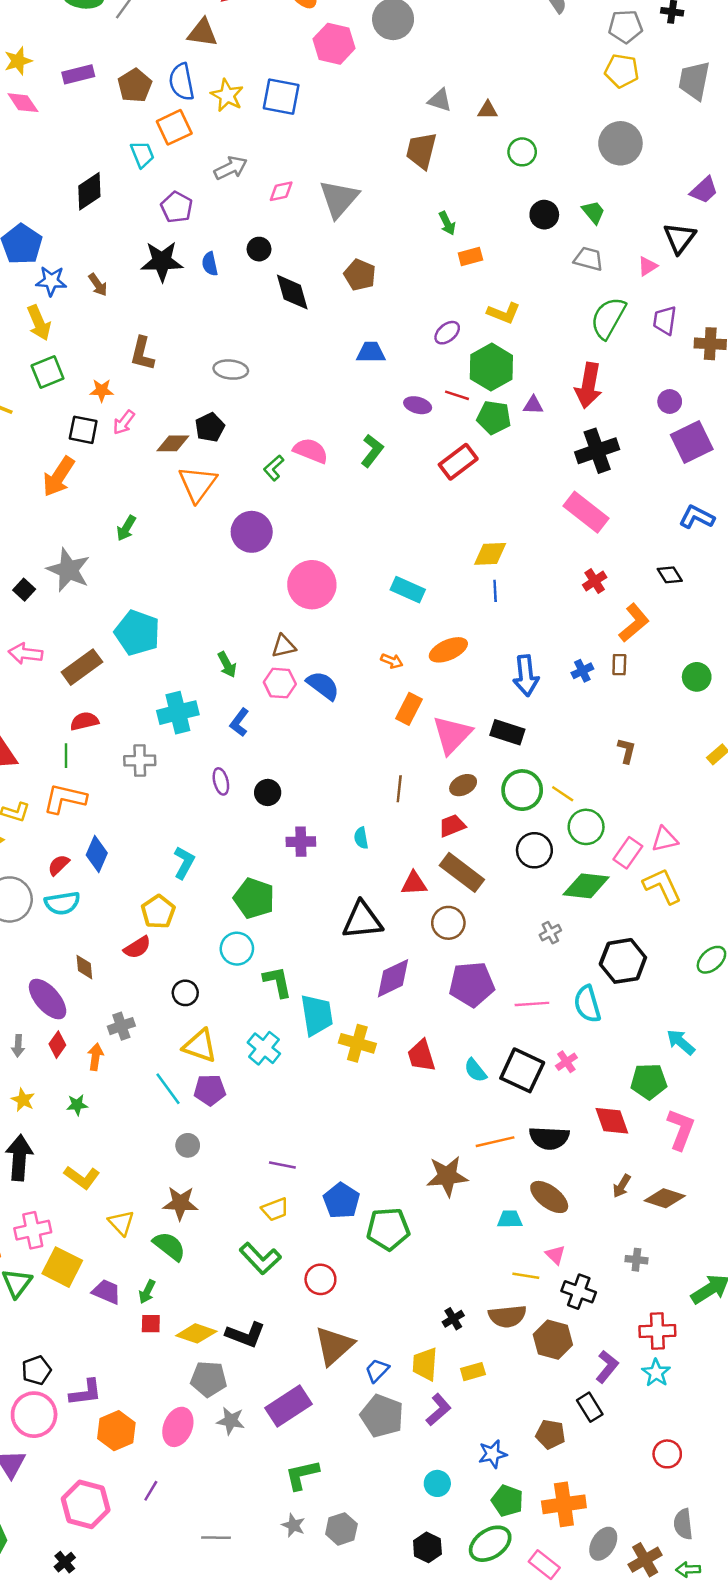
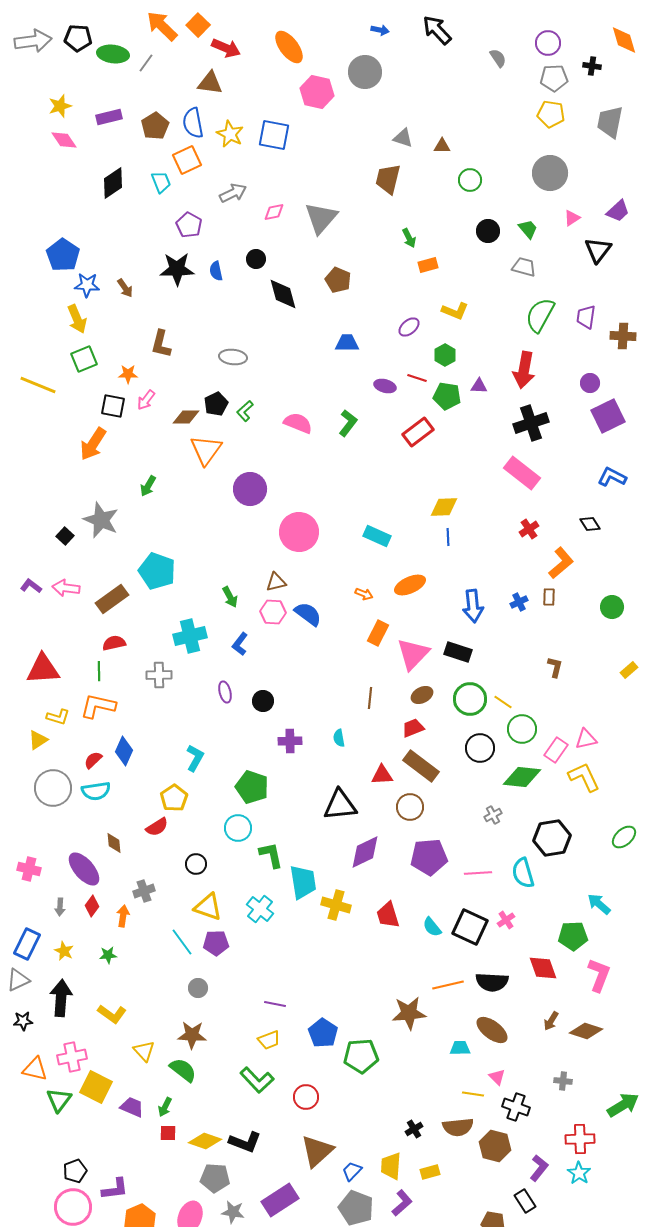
black diamond: (89, 191) -> (113, 183), moved
pink triangle: (648, 266) -> (572, 218), moved
green hexagon: (491, 367) -> (445, 355), size x0.6
green L-shape: (274, 468) -> (245, 411), moved

